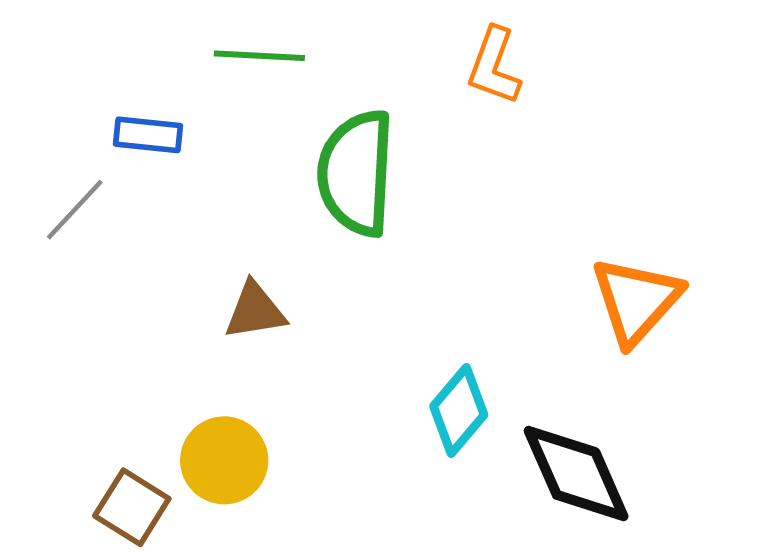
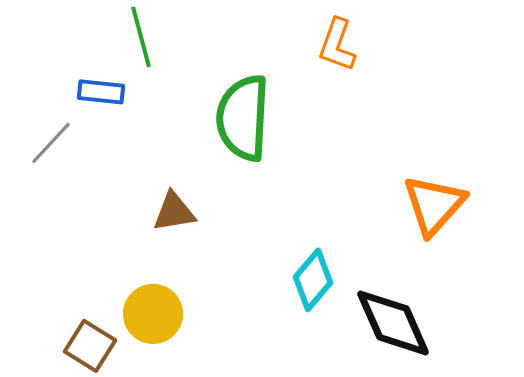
green line: (259, 56) -> (141, 37), moved, turned 72

